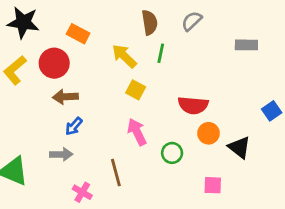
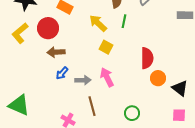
red semicircle: (193, 105) -> (147, 58), turned -95
green circle: (172, 153) -> (132, 113), moved
gray arrow: (61, 154) -> (83, 80), moved
pink square: (213, 185) -> (179, 115), moved

